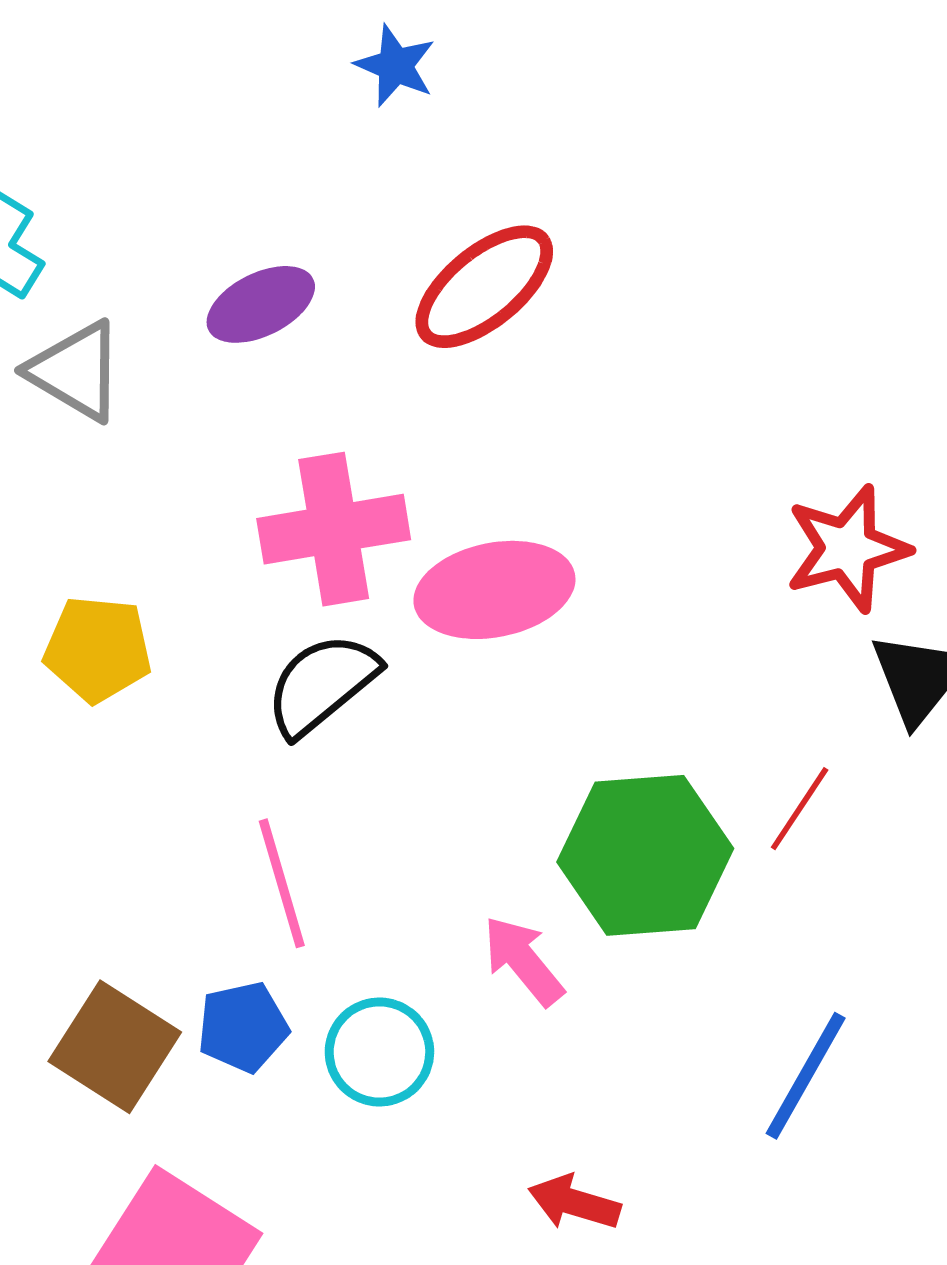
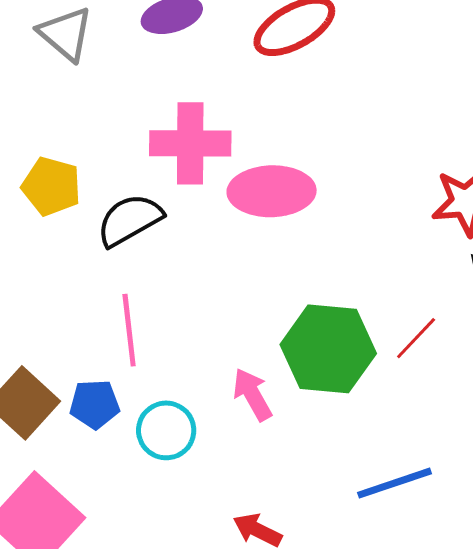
black semicircle: (322, 684) -> (130, 220), moved
blue line: (806, 1076) -> (394, 483), turned 32

